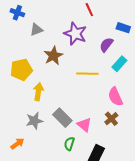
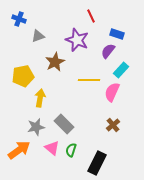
blue rectangle: (123, 28) -> (117, 34), moved
pink semicircle: (115, 97) -> (112, 92), moved, turned 48
pink triangle: (84, 125) -> (52, 148), moved
orange arrow: (17, 144) -> (19, 150), size x1.6

